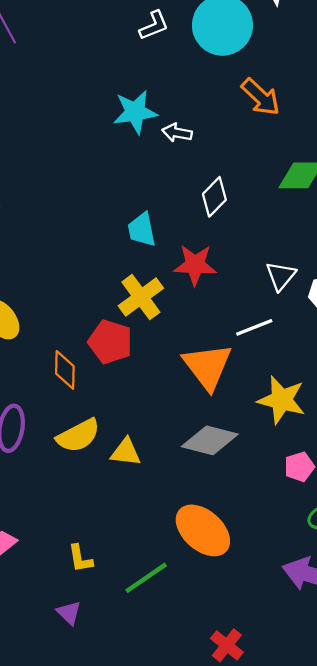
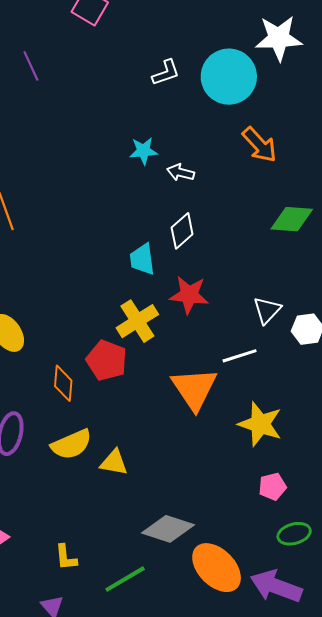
cyan star: (135, 112) -> (143, 151), size x0.7
white diamond: (214, 197) -> (182, 231), moved
gray diamond: (210, 440) -> (168, 529), moved
orange ellipse: (203, 530) -> (217, 568), moved

